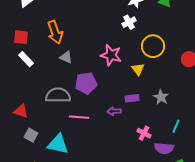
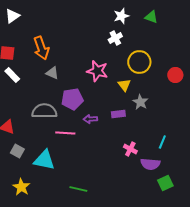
gray star: (161, 97) -> (140, 102), moved
purple arrow: (114, 111) -> (90, 119), moved

